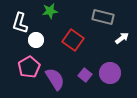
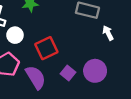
white arrow: (122, 38) -> (108, 33), turned -80
red square: (73, 40) -> (46, 48), moved, turned 30

